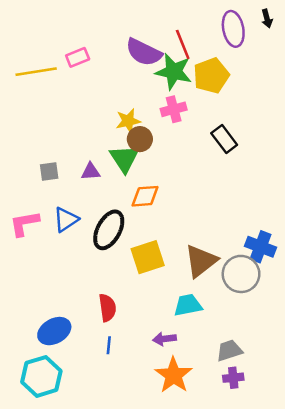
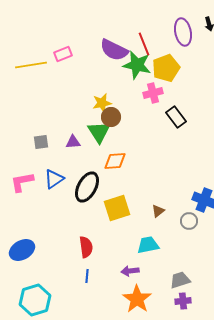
pink cross: (174, 109) -> (153, 93), moved
brown triangle: (201, 261) -> (158, 211), size x0.5
gray circle: (241, 274) -> (189, 221), size x0.6
blue ellipse: (54, 331) -> (22, 250), moved

